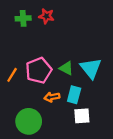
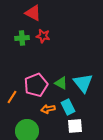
orange line: (12, 75) -> (12, 97), moved
cyan rectangle: (74, 95) -> (68, 107), turned -42

